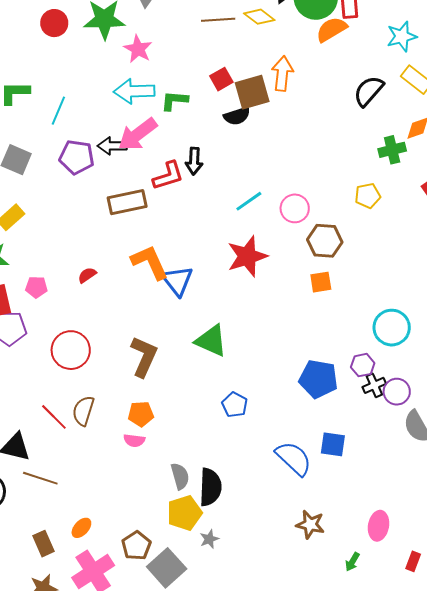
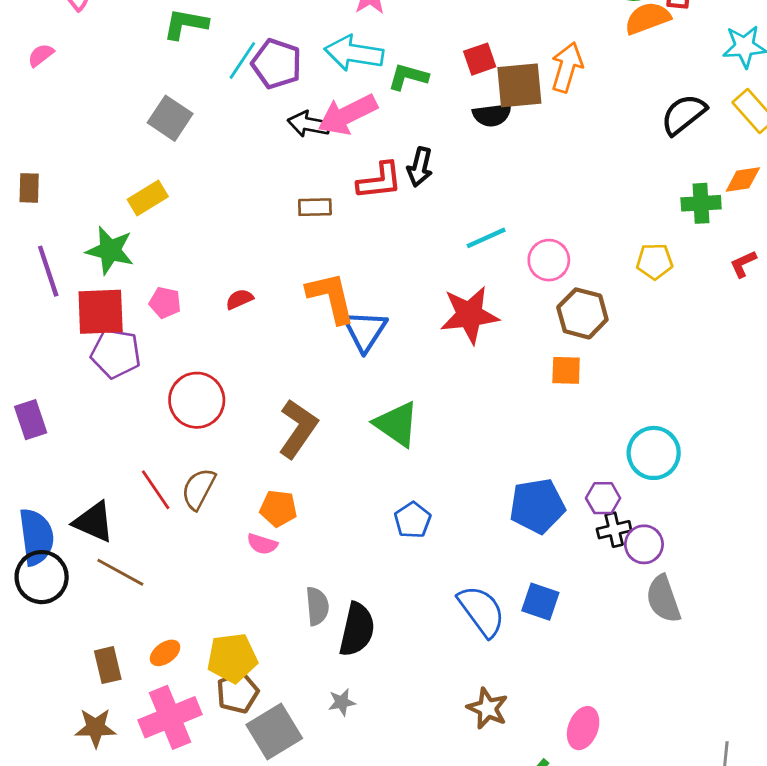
purple pentagon: (77, 157) -> (277, 64), moved
brown rectangle: (127, 202) -> (315, 207), size x0.6
blue pentagon: (318, 379) -> (537, 506), turned -30
yellow pentagon: (184, 513) -> (232, 658), moved

